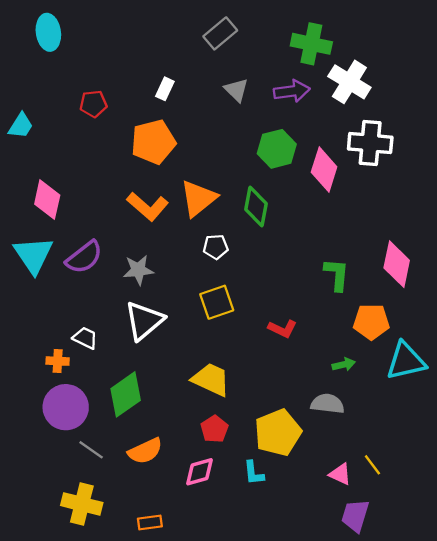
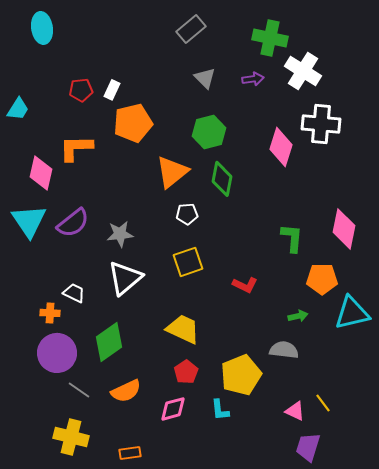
white rectangle: (165, 89) -> (112, 90), moved
purple arrow: (292, 91) -> (253, 79), size x0.7
green hexagon: (277, 149) -> (209, 132), moved
orange L-shape: (148, 206) -> (76, 148), moved, turned 138

